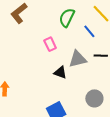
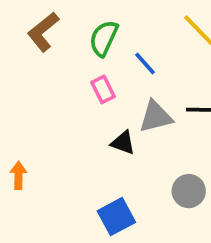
green semicircle: (67, 18) -> (104, 38), moved
blue line: (89, 31) -> (145, 63), moved

